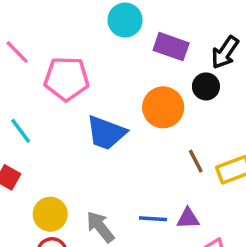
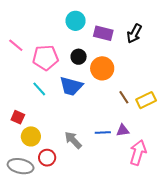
black circle: (206, 86) -> (79, 57), moved
cyan line: (21, 131) -> (39, 89), moved
yellow circle: (50, 214) -> (31, 136), moved

